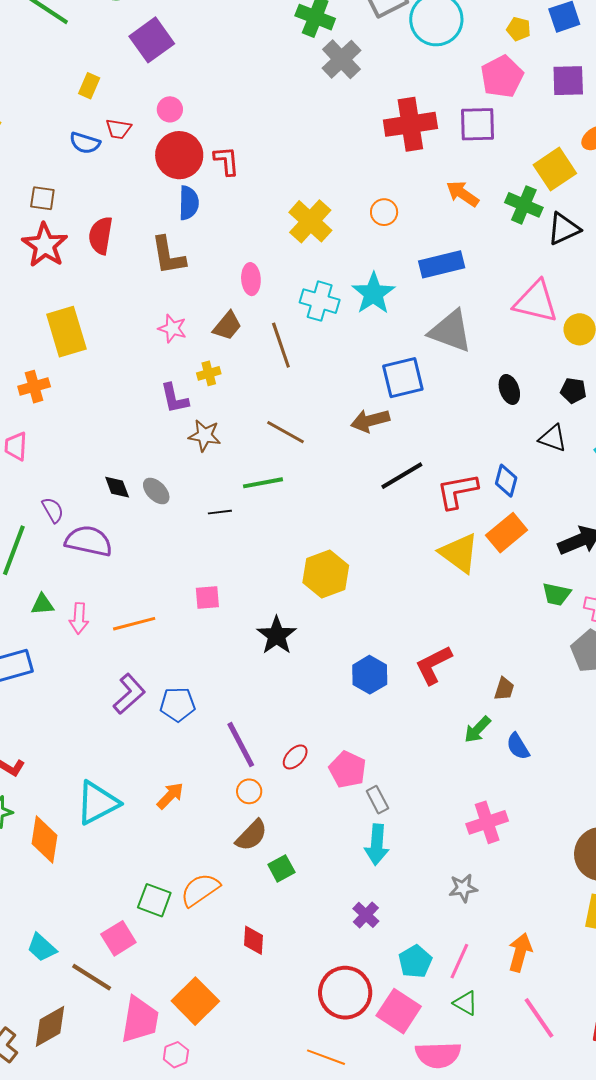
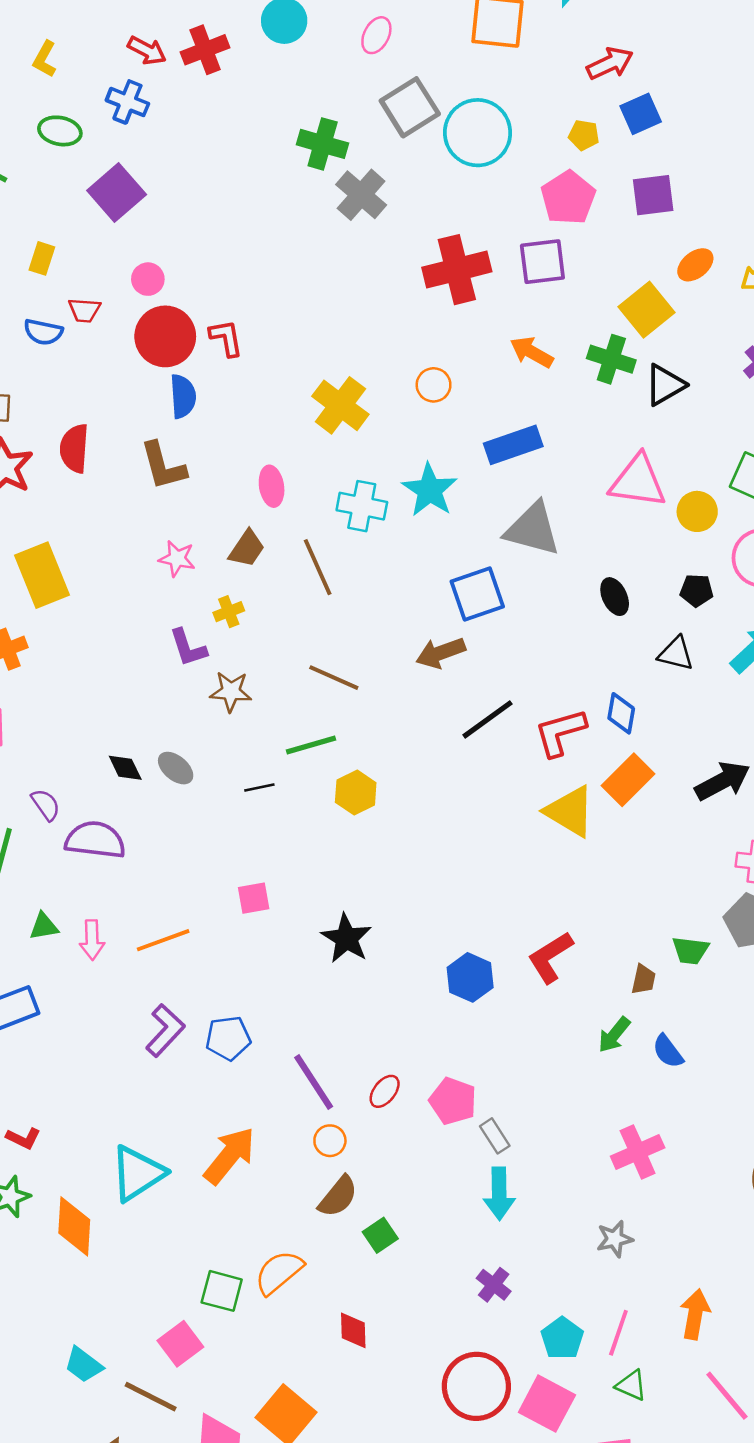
yellow hexagon: (326, 574) -> (356, 792), moved, size x0.7
green trapezoid: (556, 594) -> (690, 950), moved
orange arrow: (170, 796) -> (230, 1156), size x1.6

